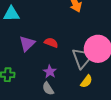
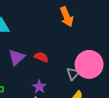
gray triangle: (82, 58) -> (73, 74), size x0.6

